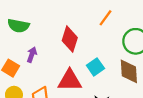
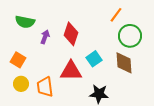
orange line: (105, 18) -> (116, 15), moved
purple arrow: (32, 55) -> (45, 37), moved

